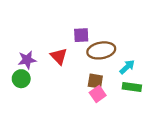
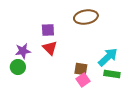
purple square: (81, 35) -> (48, 30), moved
brown ellipse: (101, 50) -> (86, 17), moved
cyan arrow: (127, 67) -> (108, 57), size x1.5

